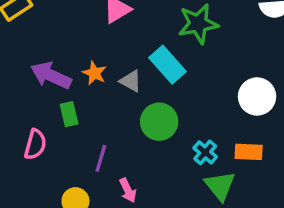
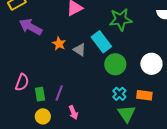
purple arrow: (51, 75) -> (31, 27), moved
green rectangle: (69, 114) -> (40, 94), moved
green circle: (159, 122) -> (115, 64), moved

